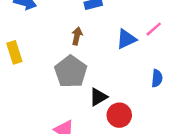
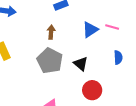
pink line: (154, 29) -> (112, 27), moved, turned 64
black triangle: (98, 97) -> (81, 64), moved, turned -42

